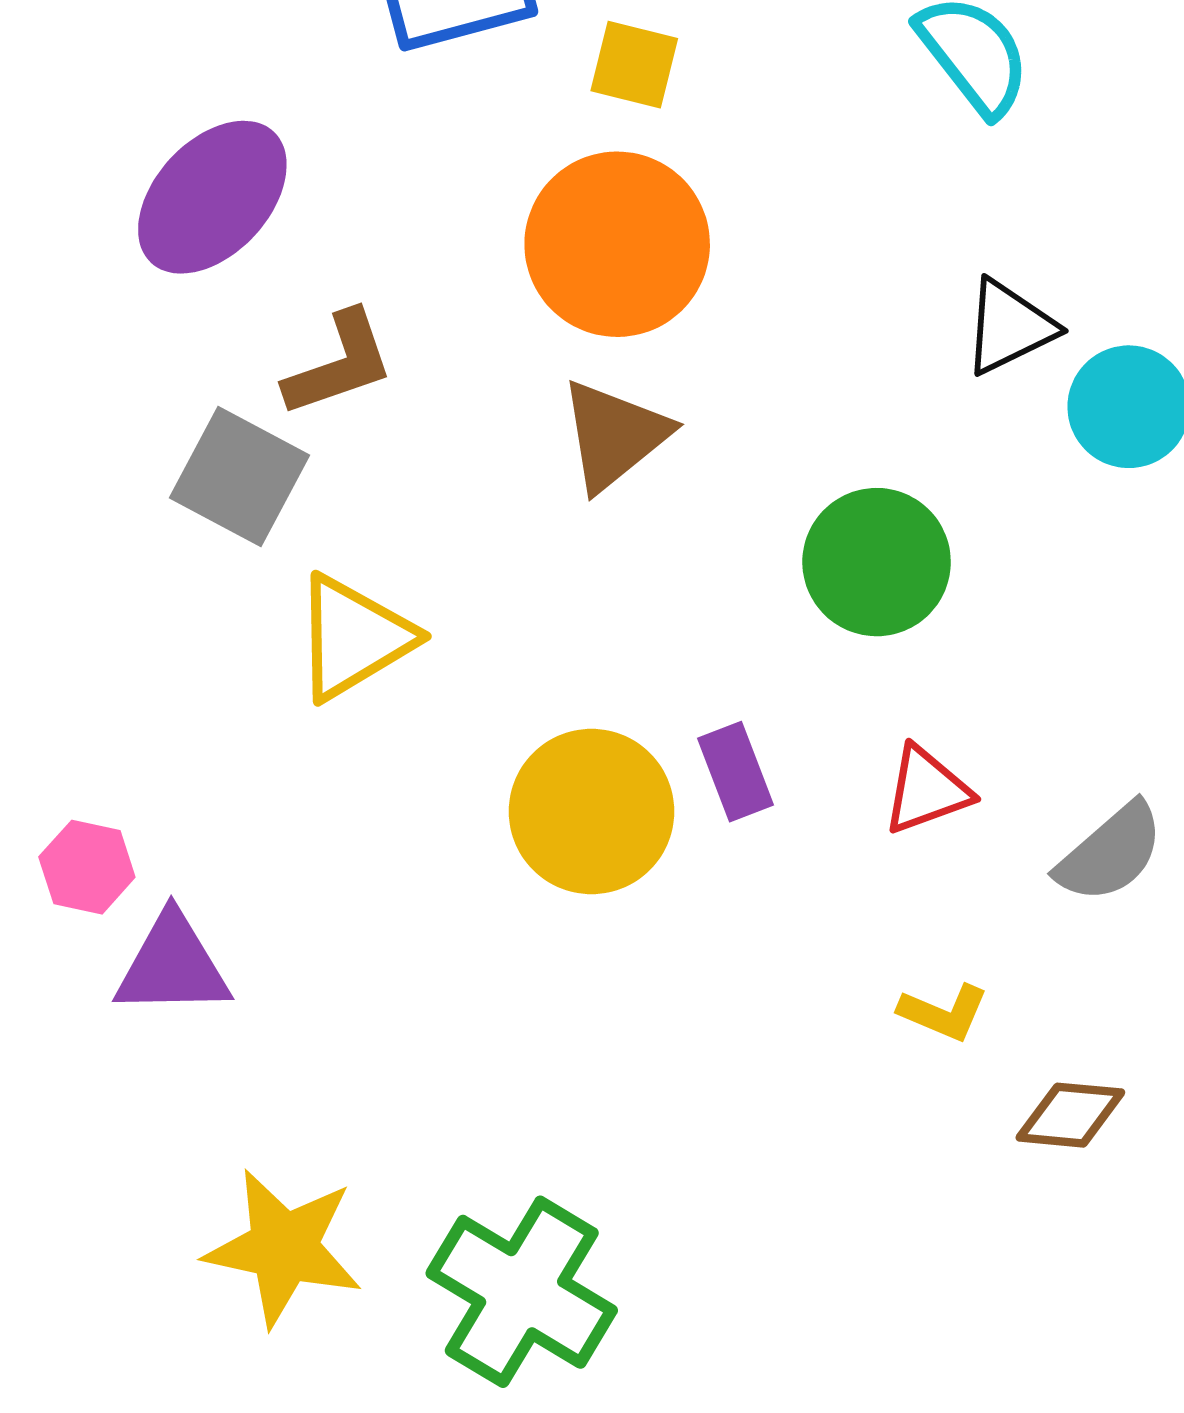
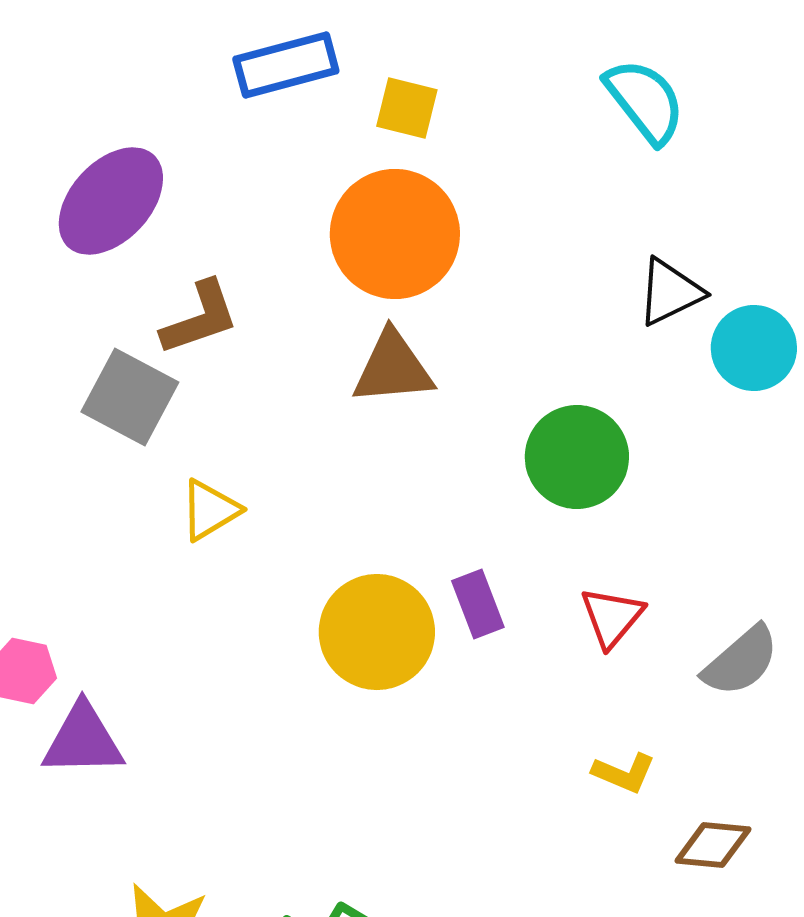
brown triangle: (614, 435) -> (393, 368), turned 34
yellow triangle: (353, 638) -> (210, 510), size x0.7
red triangle: (926, 790) -> (612, 617), turned -30

